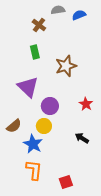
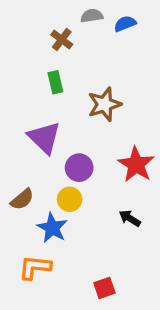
red star: (86, 104) -> (136, 164), size x1.6
orange L-shape: (34, 170) -> (35, 267), moved, turned -90

